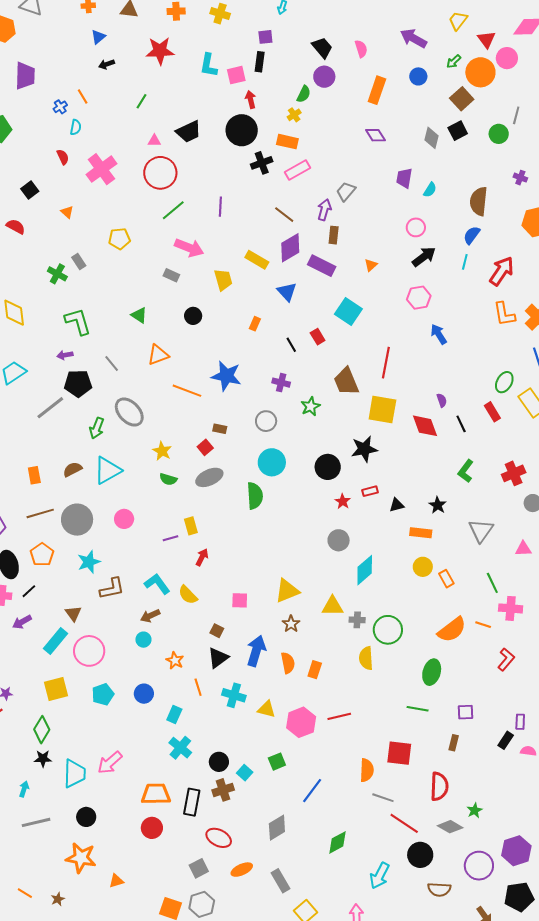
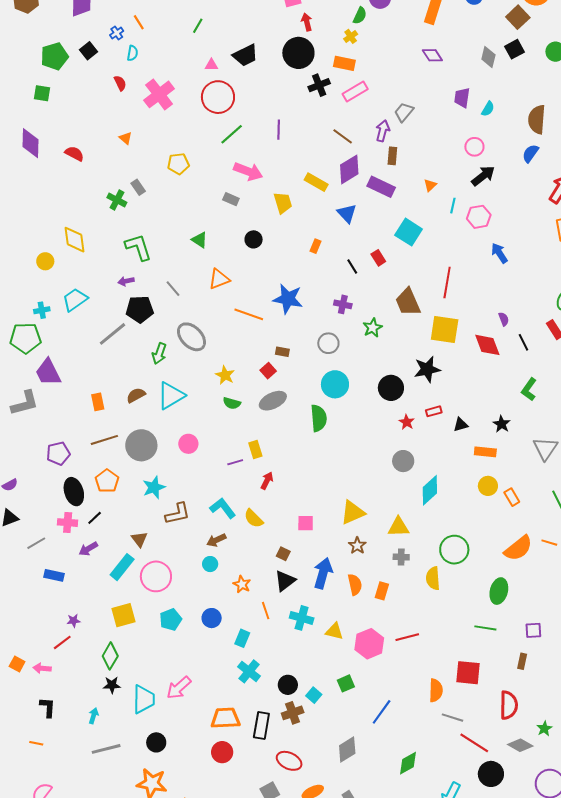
black square: (30, 190) -> (88, 51), moved
cyan line: (465, 262) -> (453, 206), moved
gray cross: (357, 620) -> (401, 557), moved

